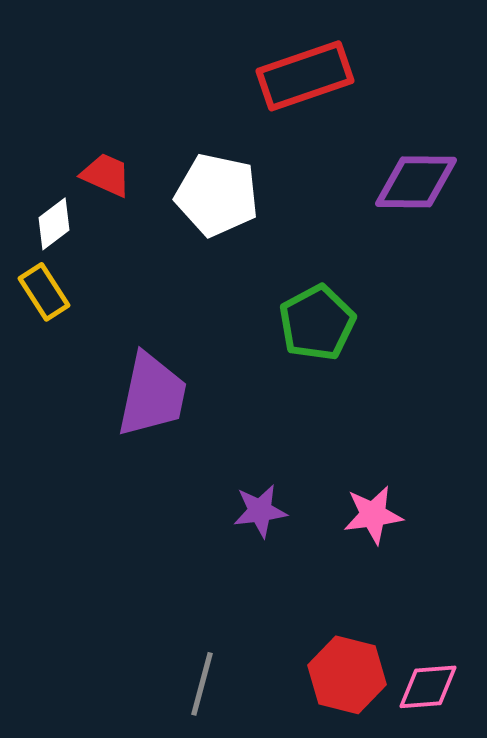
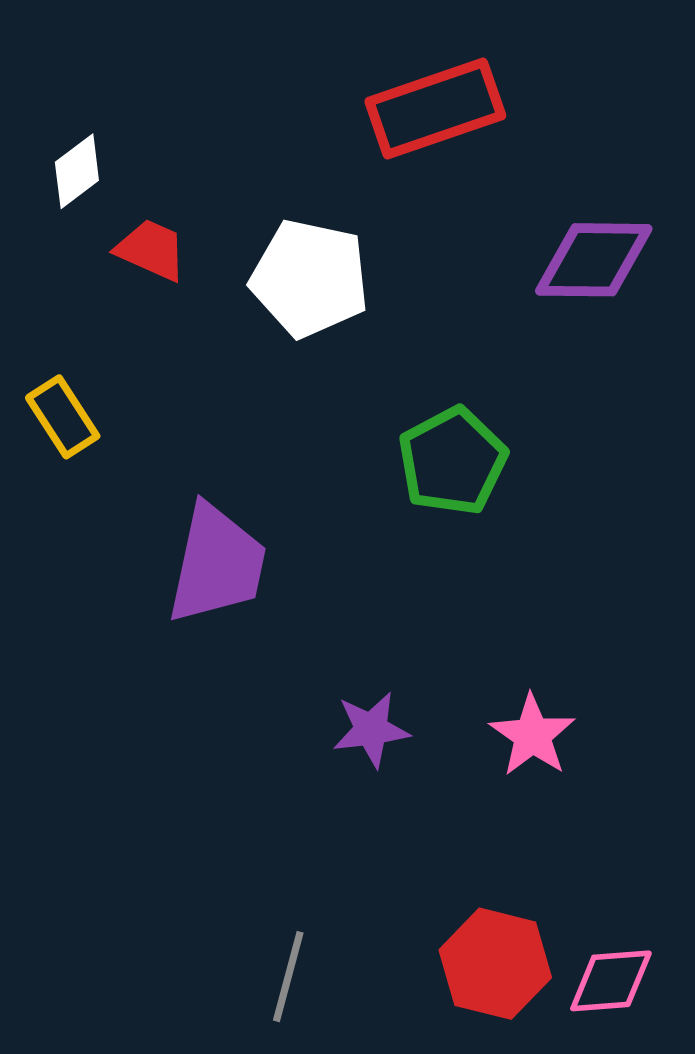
white diamond: (54, 224) -> (77, 171), moved
pink star: (373, 515) -> (532, 735), turned -30

